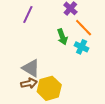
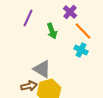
green arrow: (62, 37) -> (52, 31), moved
gray triangle: (31, 68) -> (42, 69), moved

